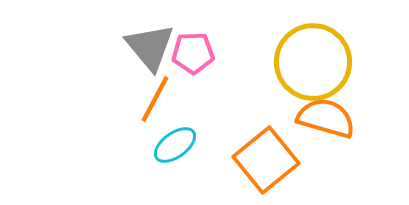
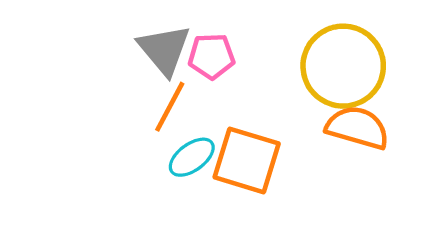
orange square: (266, 160) -> (247, 160), moved, turned -34

